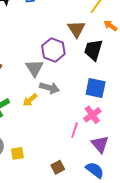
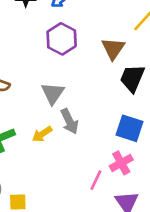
purple hexagon: (53, 50) -> (62, 39), moved
gray arrow: (50, 88) -> (69, 121), turned 42

